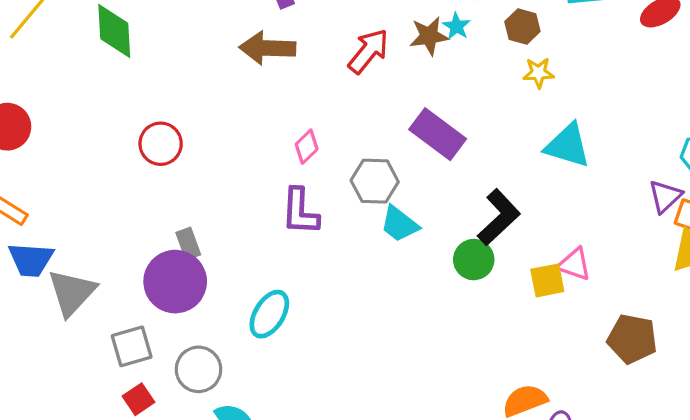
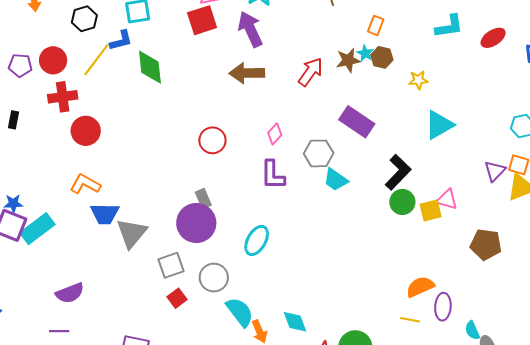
brown hexagon: (522, 27) -> (382, 57), moved
red circle: (161, 144) -> (212, 140), moved
cyan triangle: (568, 146) -> (439, 125), turned -44
purple triangle: (665, 196) -> (495, 171), moved
green circle: (474, 260) -> (402, 202), moved

